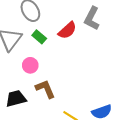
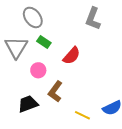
red semicircle: (67, 30) -> (72, 56), moved
brown L-shape: (45, 89) -> (55, 91), turned -115

